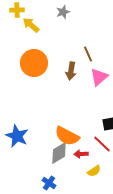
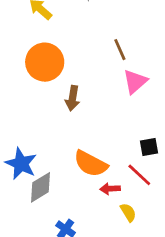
brown arrow: (71, 71) -> (73, 98), moved
gray diamond: (59, 153) -> (41, 187), moved
yellow semicircle: (94, 171) -> (128, 212), turned -88

